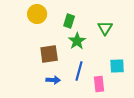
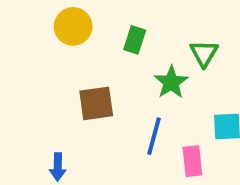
green star: (77, 41) -> (171, 82), moved
blue arrow: (53, 80) -> (58, 167), moved, turned 88

